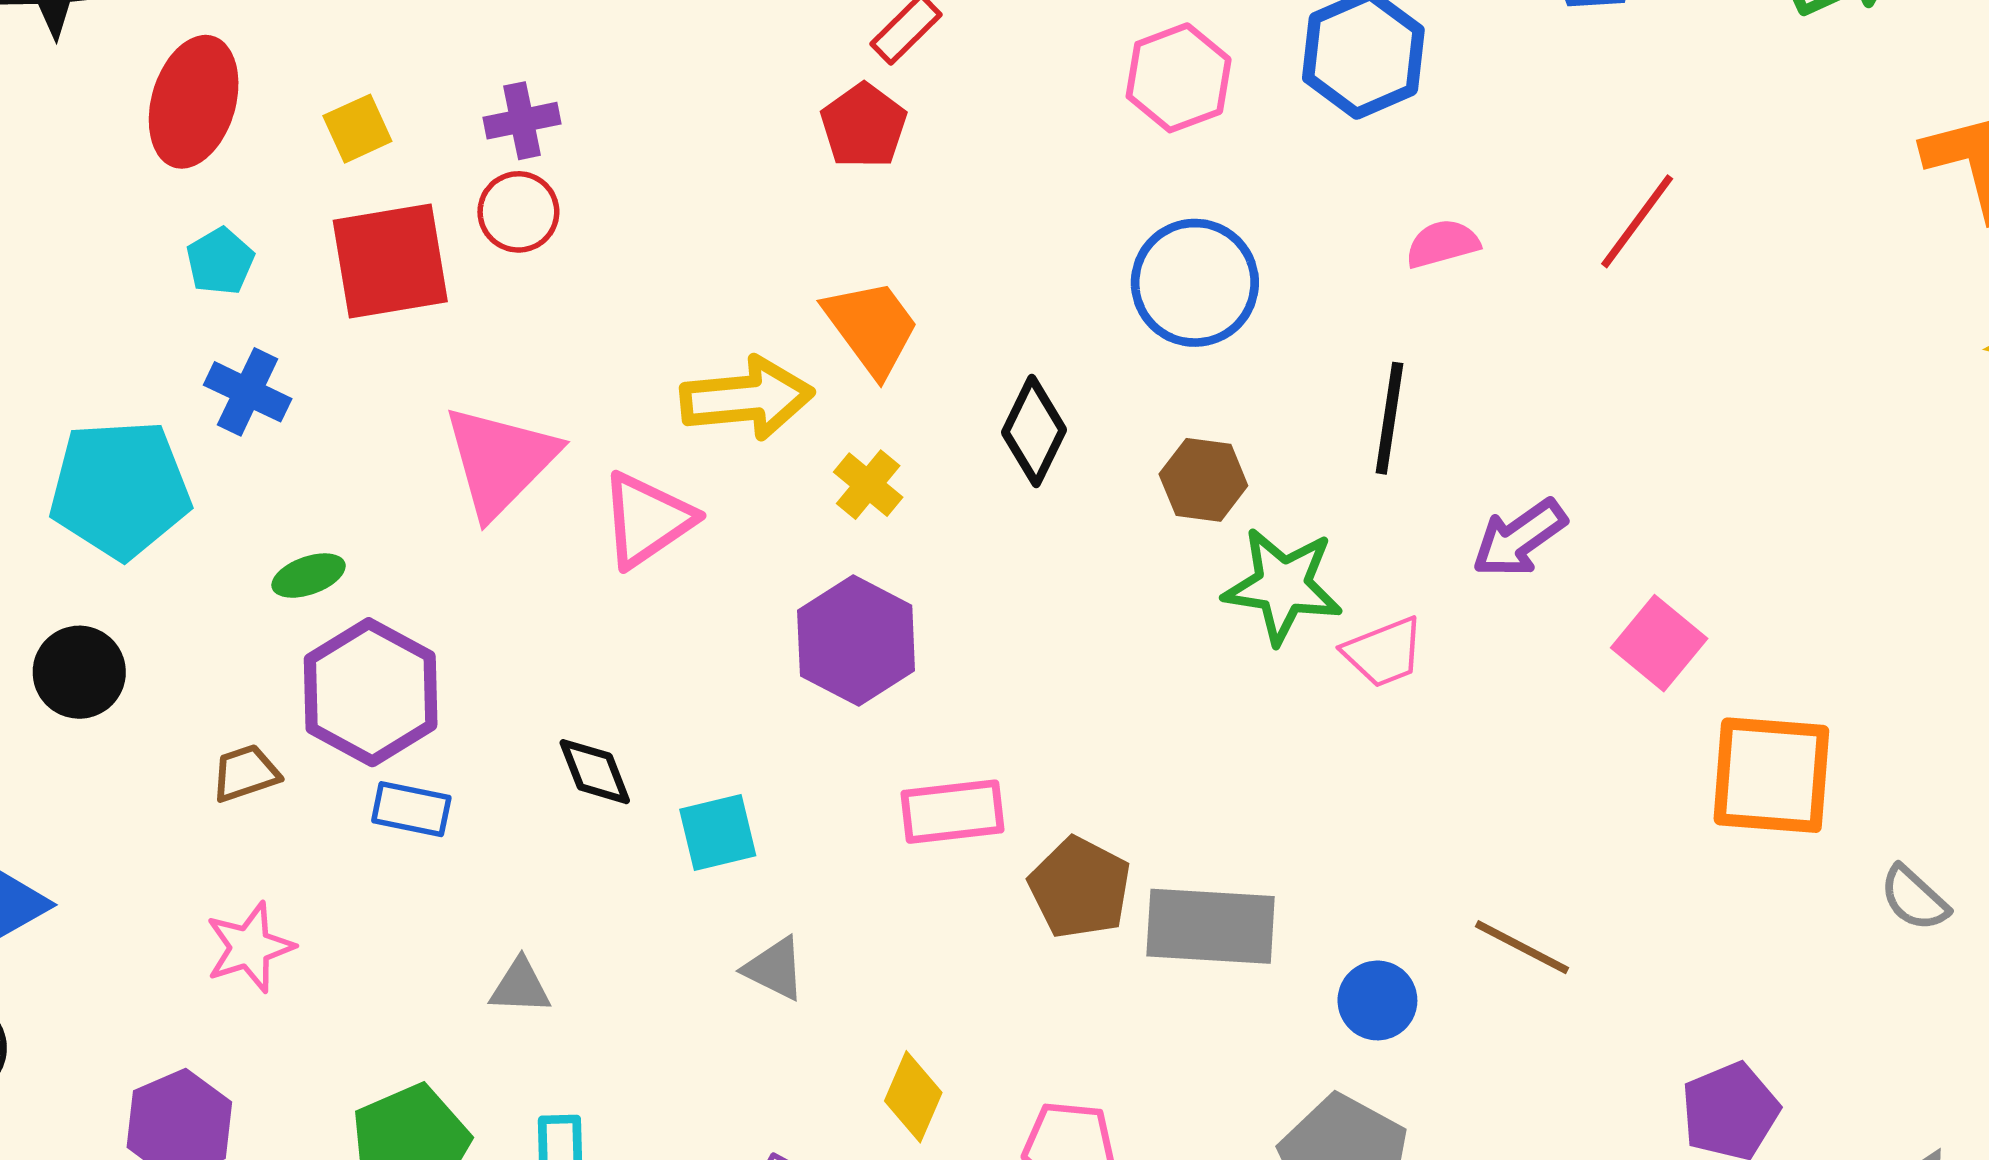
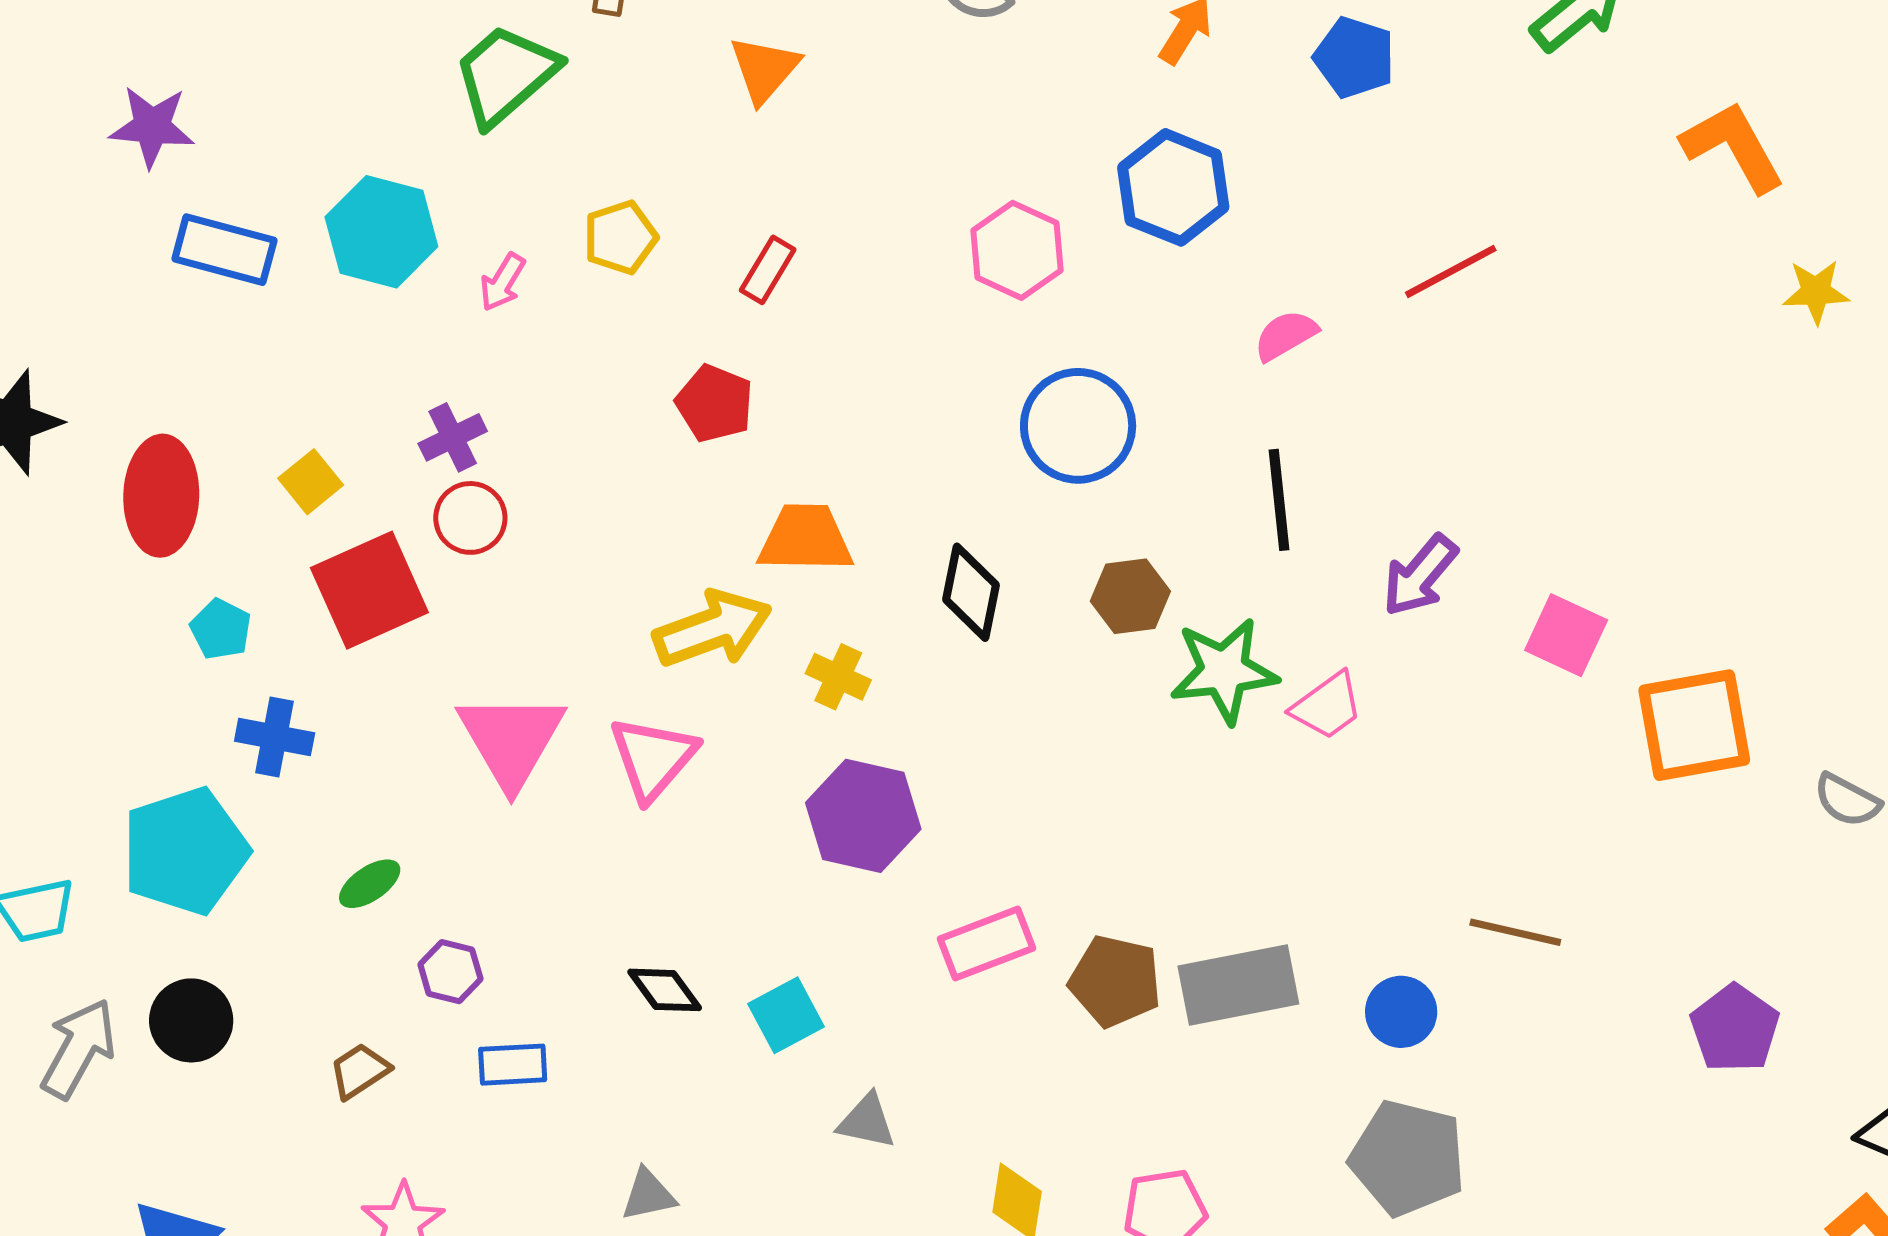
red pentagon: (864, 126) -> (715, 403), moved
red line: (1637, 221) -> (1451, 271), turned 40
orange trapezoid: (872, 327) -> (805, 538), turned -38
purple hexagon: (371, 692) -> (450, 972), size x0.5

